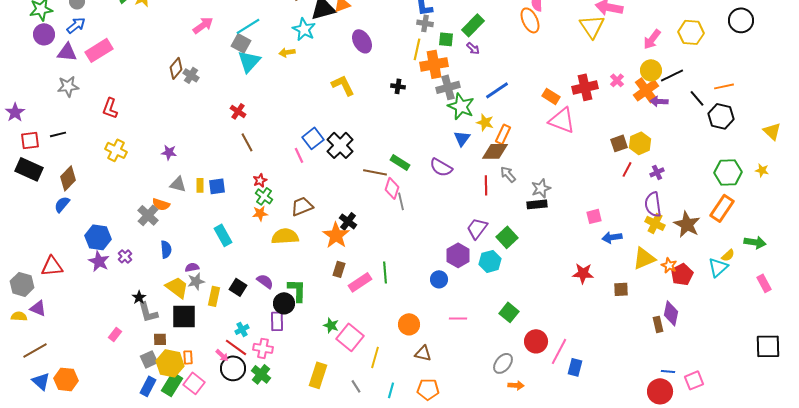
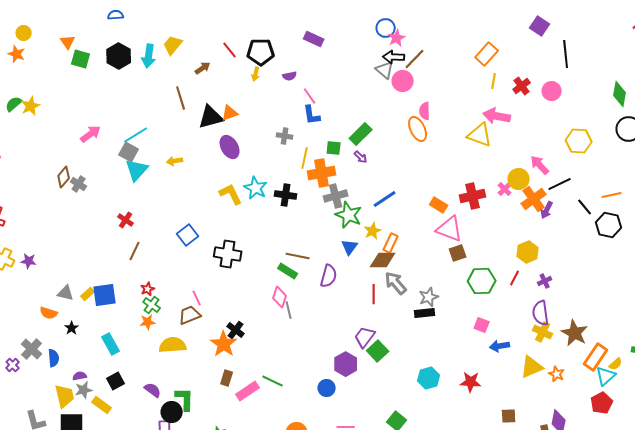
gray cross: (425, 23) -> (285, 136), moved
yellow triangle: (592, 26) -> (480, 135), turned -36
cyan star: (304, 29) -> (256, 188), moved
pink arrow: (652, 39) -> (540, 165), moved, turned 100
purple ellipse: (362, 41) -> (230, 147), moved
yellow circle: (651, 70) -> (519, 179), moved
black cross: (398, 86) -> (286, 195), size x1.5
purple arrow: (659, 101) -> (547, 210), turned -66
yellow star: (485, 122) -> (373, 231), turned 30
blue square: (313, 138) -> (188, 235), moved
brown line: (247, 142) -> (135, 251), turned 54
brown square: (619, 143) -> (458, 253), moved
black cross: (340, 145) -> (228, 254), turned -36
purple star: (169, 152) -> (29, 261), moved
pink line: (299, 155) -> (197, 298), moved
purple semicircle: (441, 167) -> (329, 276), turned -105
brown line: (375, 172) -> (298, 256), moved
green hexagon: (728, 172) -> (482, 281), moved
gray arrow: (508, 174) -> (396, 283), size x1.4
yellow rectangle: (200, 185) -> (88, 294), turned 48
blue square: (217, 186) -> (105, 295), size x1.4
orange rectangle: (722, 208) -> (596, 357), moved
gray cross: (148, 215) -> (32, 349), moved
pink square: (594, 216) -> (482, 325), turned 35
green square: (507, 237) -> (378, 351), moved
cyan hexagon: (490, 261) -> (429, 378), moved
green line: (385, 272) -> (273, 381), turned -60
red pentagon: (682, 274) -> (602, 403), moved
yellow trapezoid: (177, 287) -> (65, 396), turned 40
black square: (238, 287) -> (116, 381), moved, turned 30
brown square: (621, 289) -> (509, 416), moved
yellow rectangle: (214, 296) -> (102, 405), turned -66
black star: (139, 297) -> (72, 328), moved

